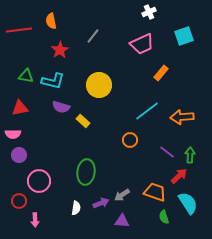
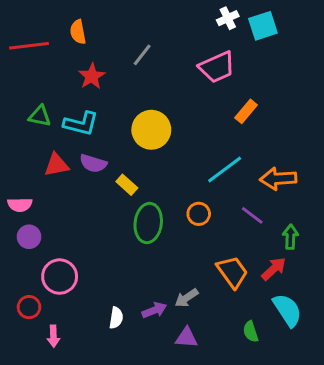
cyan square: (184, 36) -> (263, 26), moved
red triangle: (20, 108) -> (57, 165), moved
purple line: (167, 152) -> (252, 215), moved
green ellipse: (86, 172) -> (148, 223), moved
orange trapezoid: (155, 192) -> (232, 272), moved, turned 35

